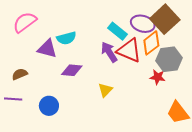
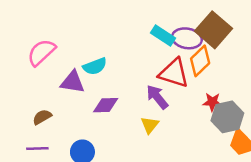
cyan rectangle: (118, 31) -> (163, 35), moved
purple arrow: (109, 52) -> (157, 97), moved
gray hexagon: (169, 59) -> (227, 117), moved

